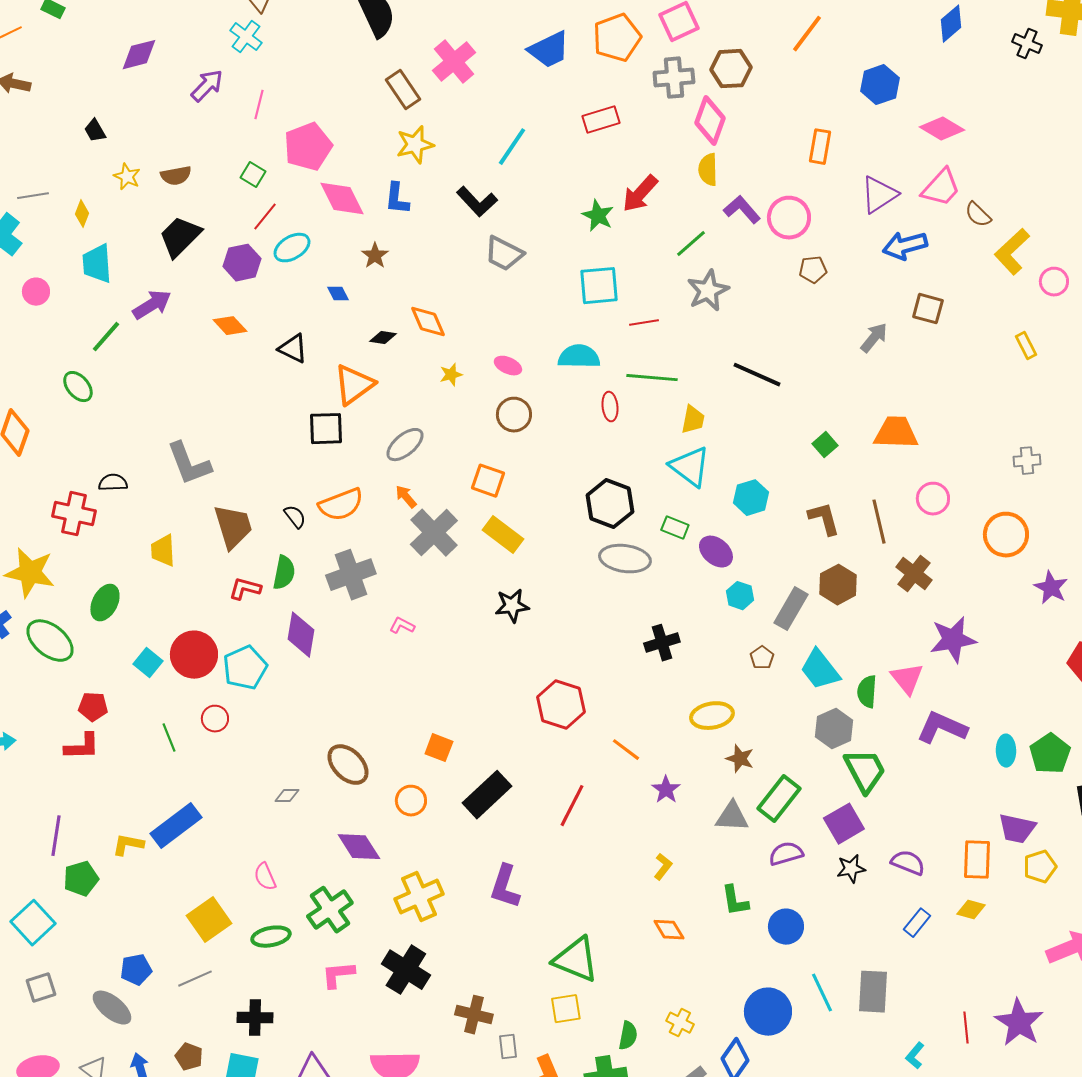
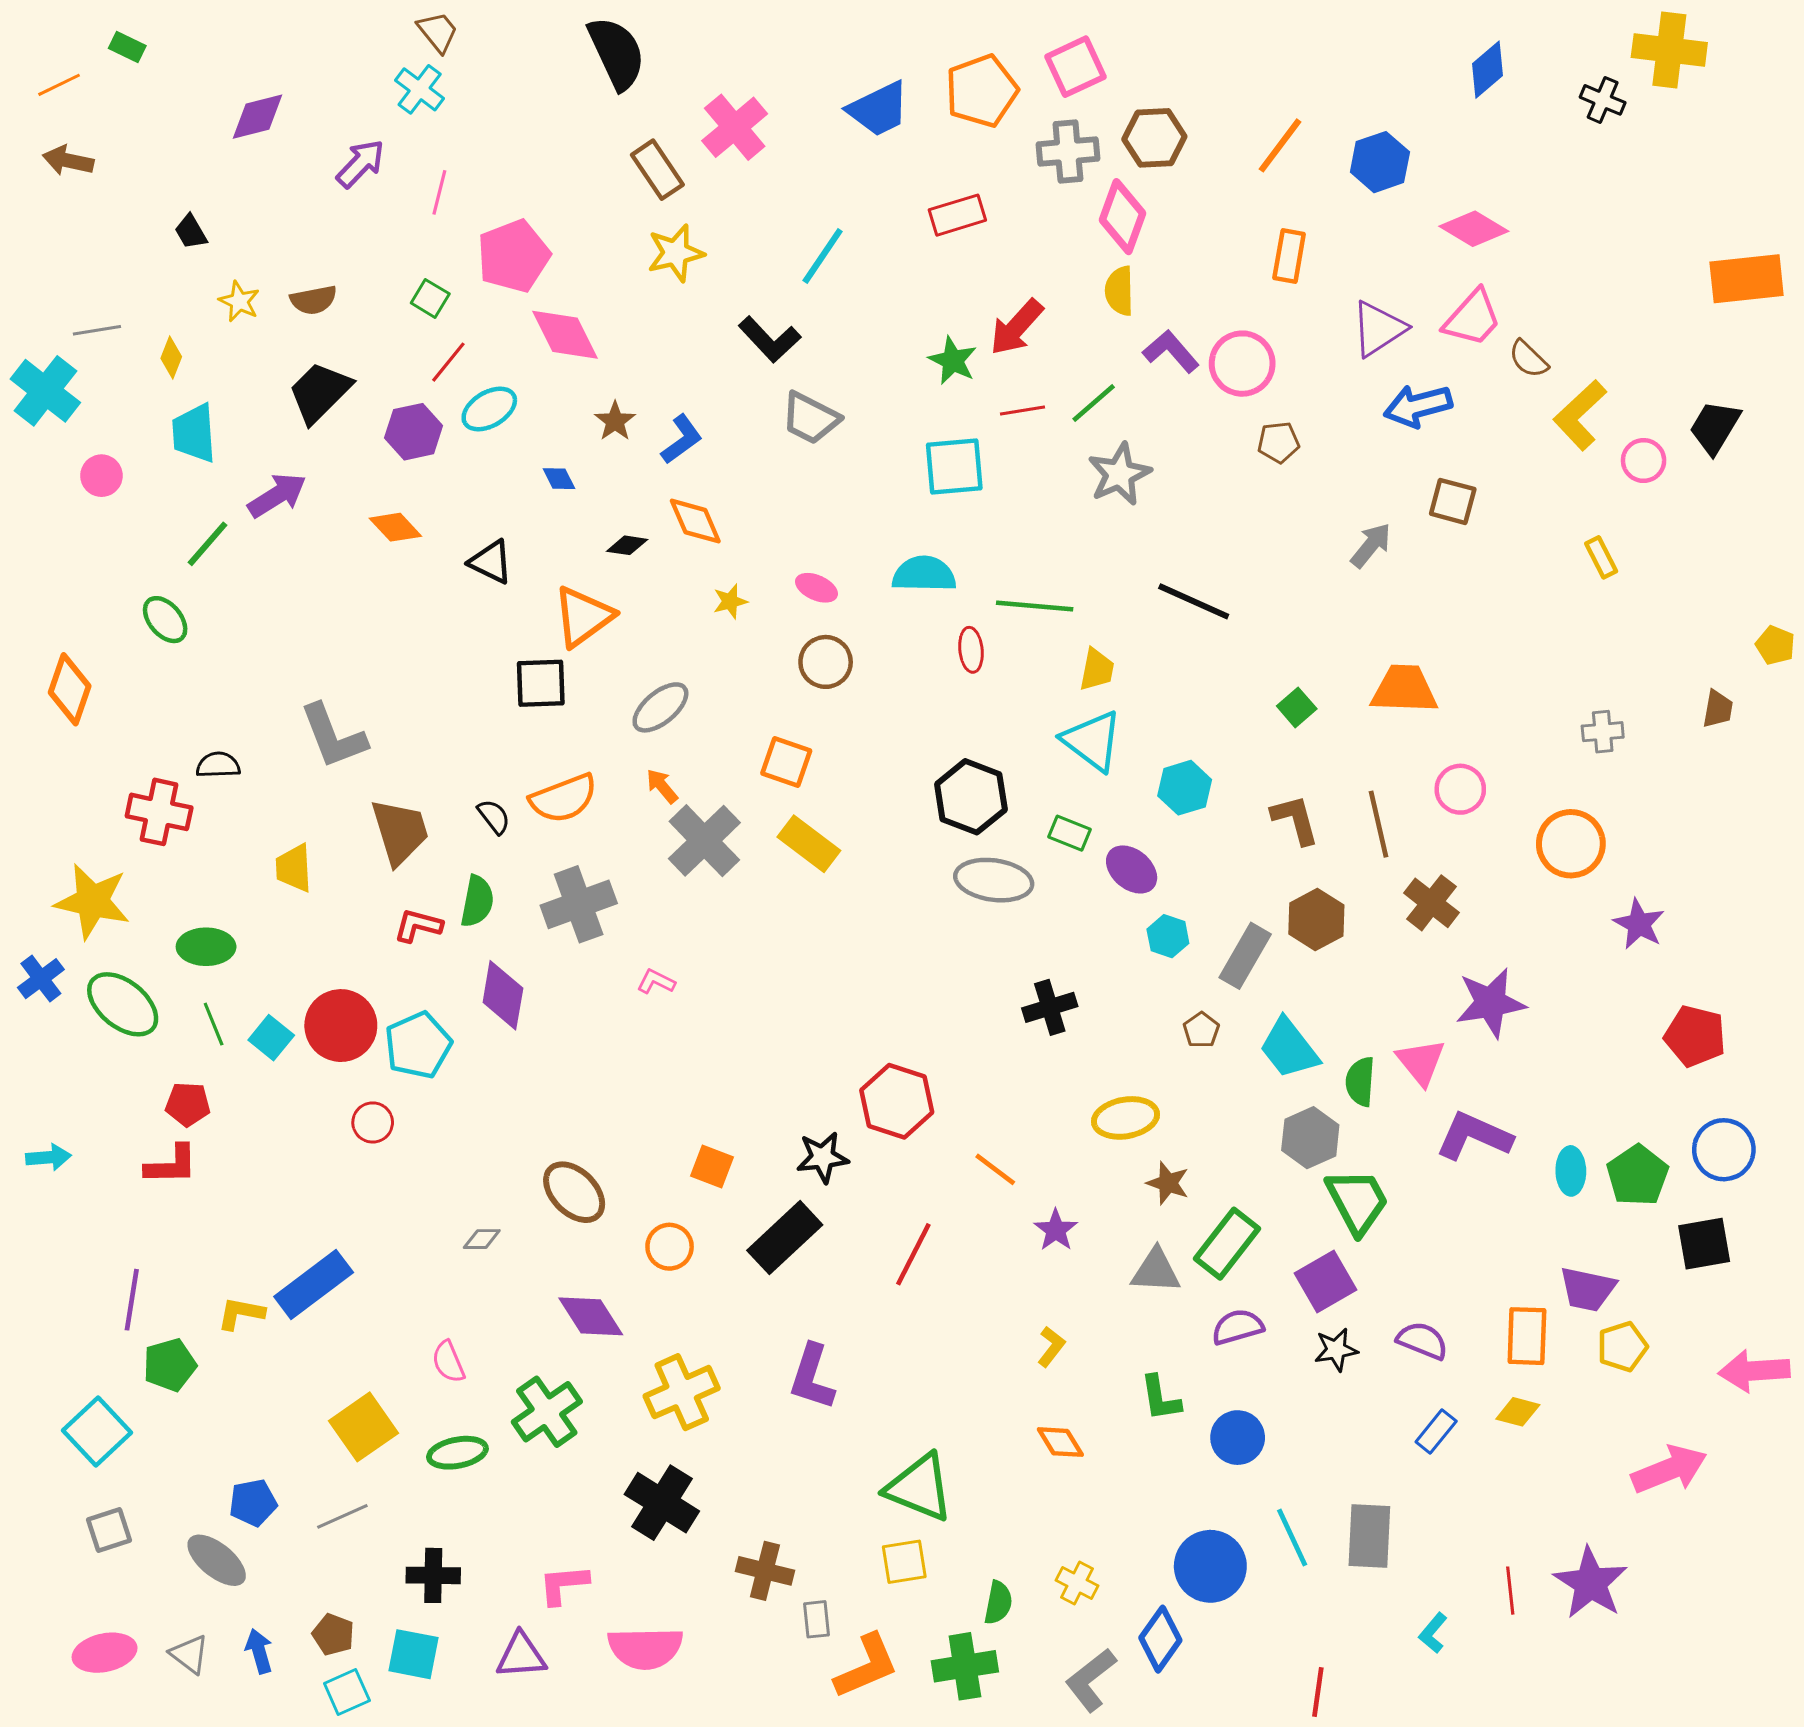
orange line: (807, 34) -> (1280, 145), moved
blue L-shape: (397, 199) -> (682, 439), moved, turned -132
red line: (644, 323) -> (1022, 411), moved
green ellipse: (105, 603) -> (206, 947), turned 63
black star: (512, 606) -> (823, 1157), moved
green line: (169, 738) -> (214, 1024), moved
pink L-shape: (338, 975) -> (564, 1584), moved

